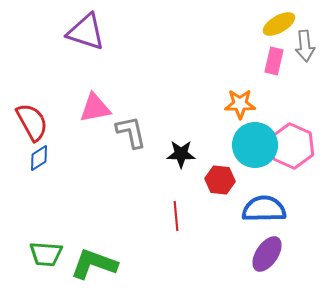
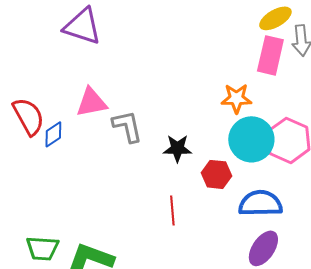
pink rectangle: (274, 61) -> (270, 55), size x1.4
blue diamond: (39, 158) -> (53, 134), moved

